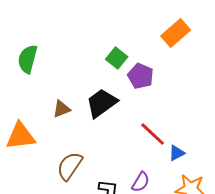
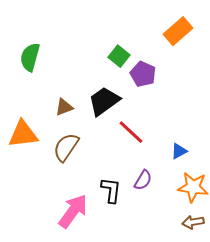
red line: (153, 134) -> (131, 132), moved
brown semicircle: (70, 166) -> (66, 147), moved

